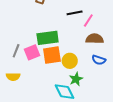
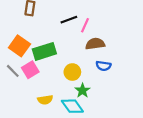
gray line: (16, 51) -> (13, 71), turned -56
orange square: (52, 55) -> (19, 46), moved, turned -36
yellow semicircle: (13, 77) -> (45, 100), moved

